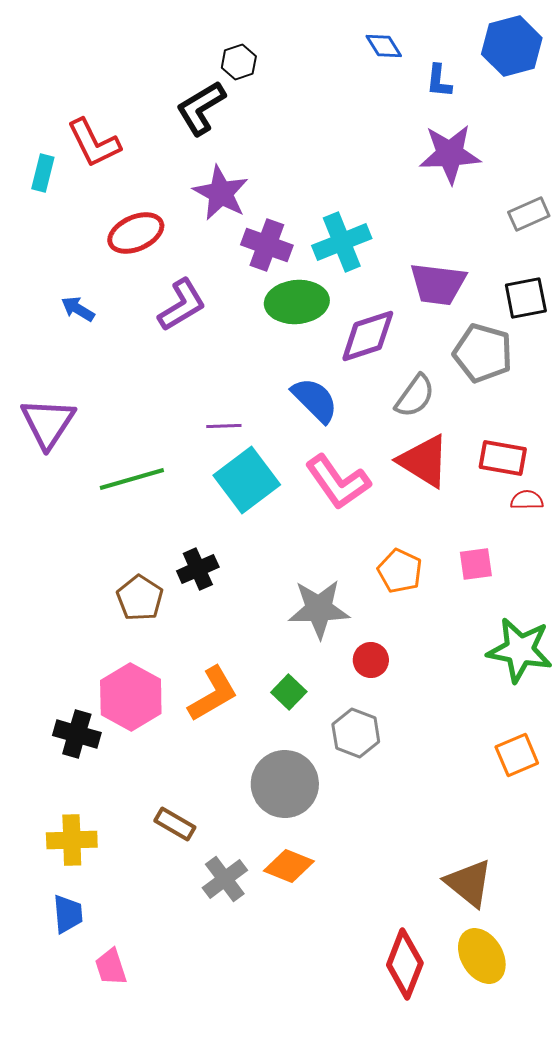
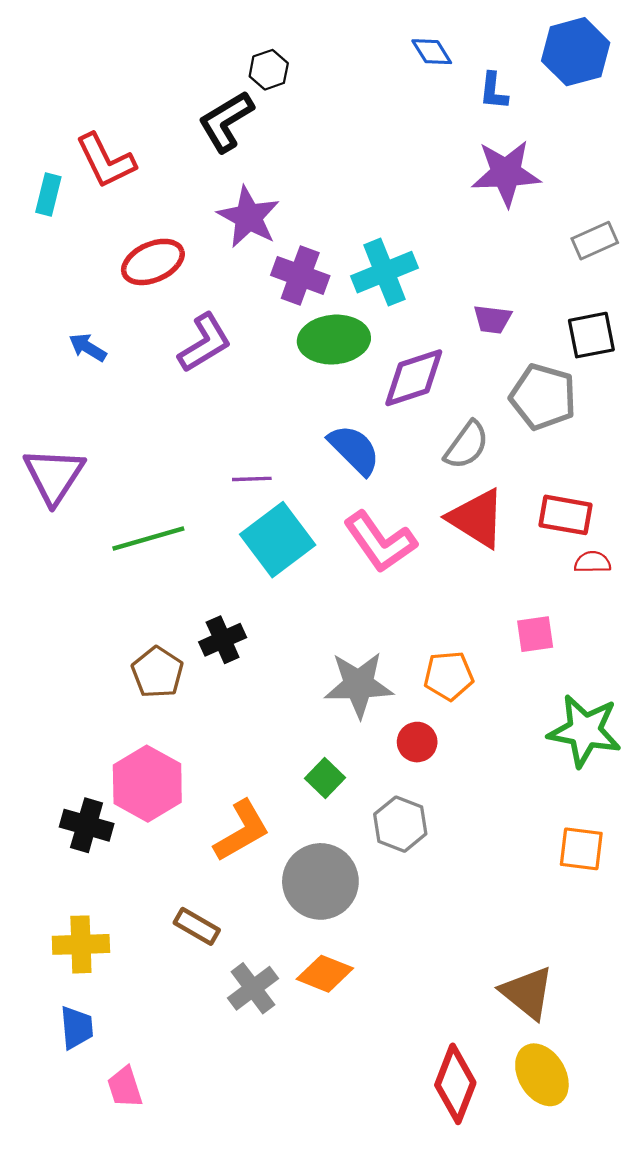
purple trapezoid: (438, 284) -> (492, 319), size x0.6
orange pentagon: (400, 571) -> (449, 676), moved, turned -30
orange L-shape: (213, 694) -> (242, 831), moved
orange square: (517, 755) -> (581, 849), turned 30

